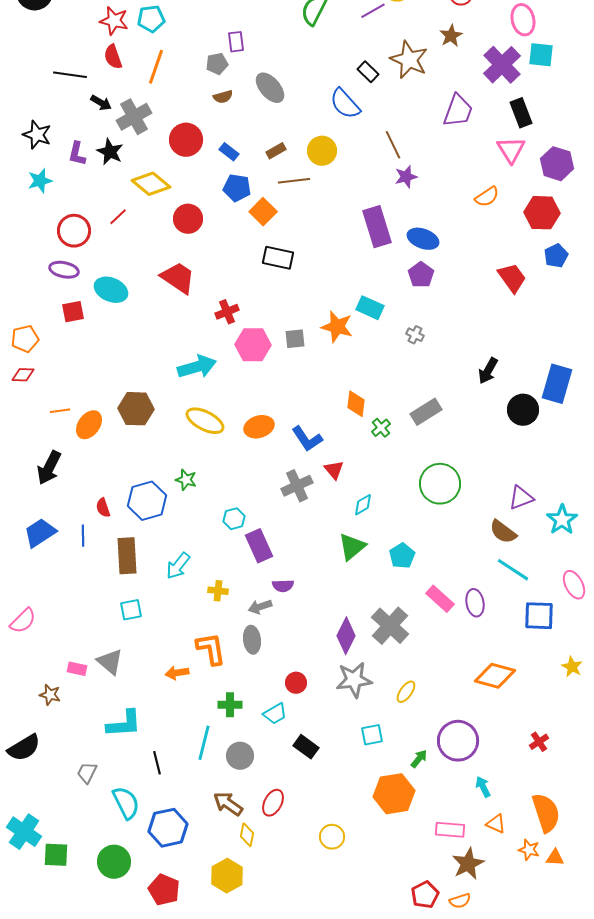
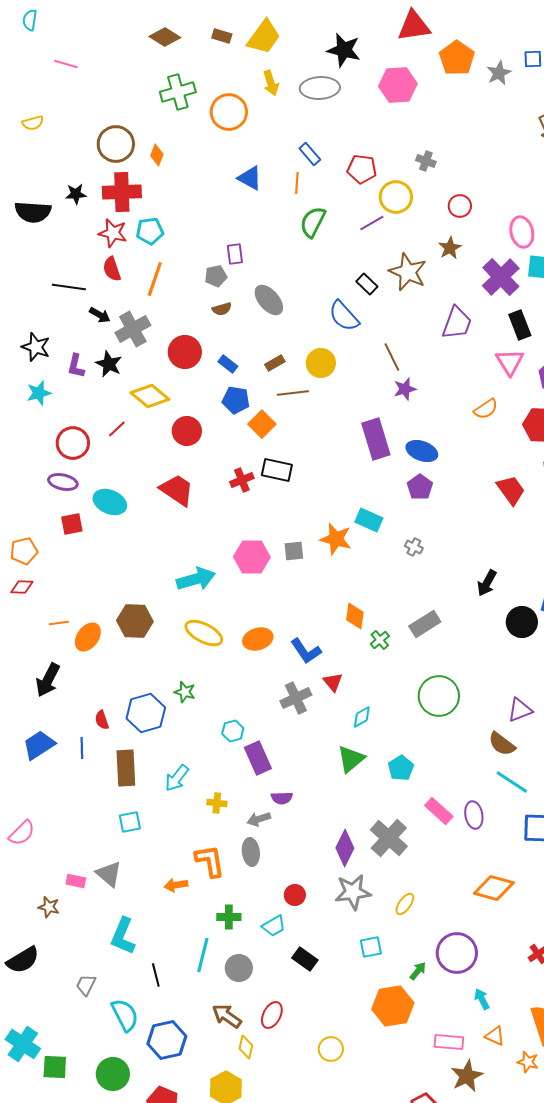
red cross: (227, 312) -> (242, 480), moved
cyan L-shape: (124, 724) -> (123, 936), turned 117

